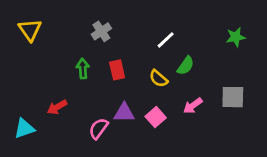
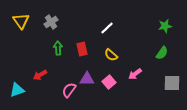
gray cross: (101, 31) -> (51, 22), moved
white line: (166, 40) -> (107, 28), moved
green semicircle: (186, 66) -> (162, 53), moved
gray square: (233, 97) -> (172, 83), moved

